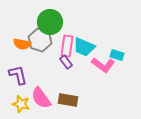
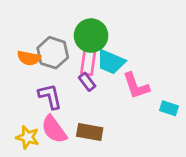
green circle: (50, 22) -> (91, 36), moved
cyan rectangle: (117, 55) -> (169, 108), moved
pink L-shape: (103, 65) -> (136, 86), turned 35
purple L-shape: (18, 75) -> (50, 96), moved

